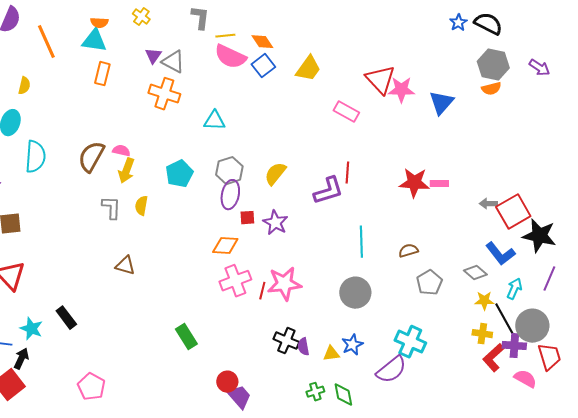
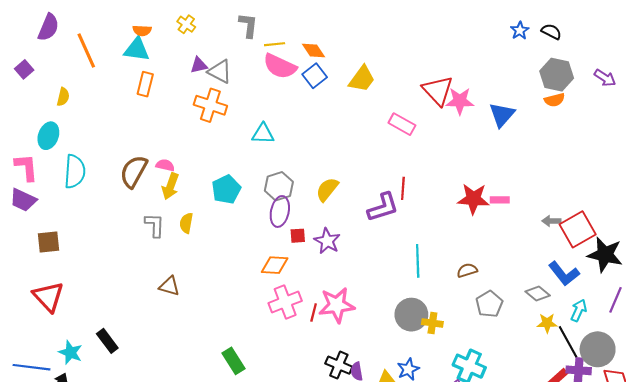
black semicircle: (488, 24) -> (551, 32), size x0.7
purple triangle: (153, 56) -> (199, 65), turned 42
yellow cross: (482, 334) -> (432, 323), moved

